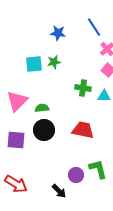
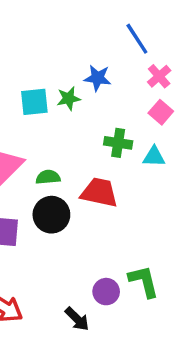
blue star: (58, 33) -> (98, 78), moved
red trapezoid: (83, 130) -> (99, 192), moved

